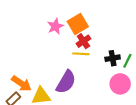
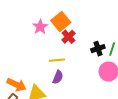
yellow line: (81, 54) -> (57, 60), moved
purple semicircle: (66, 82) -> (58, 77), size x0.6

